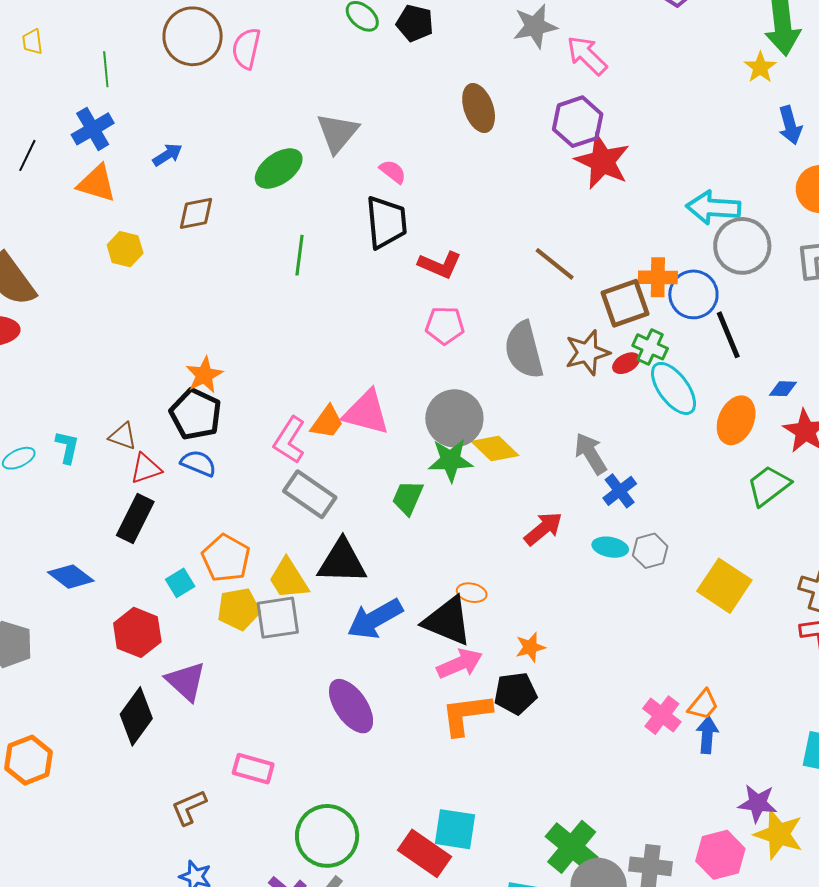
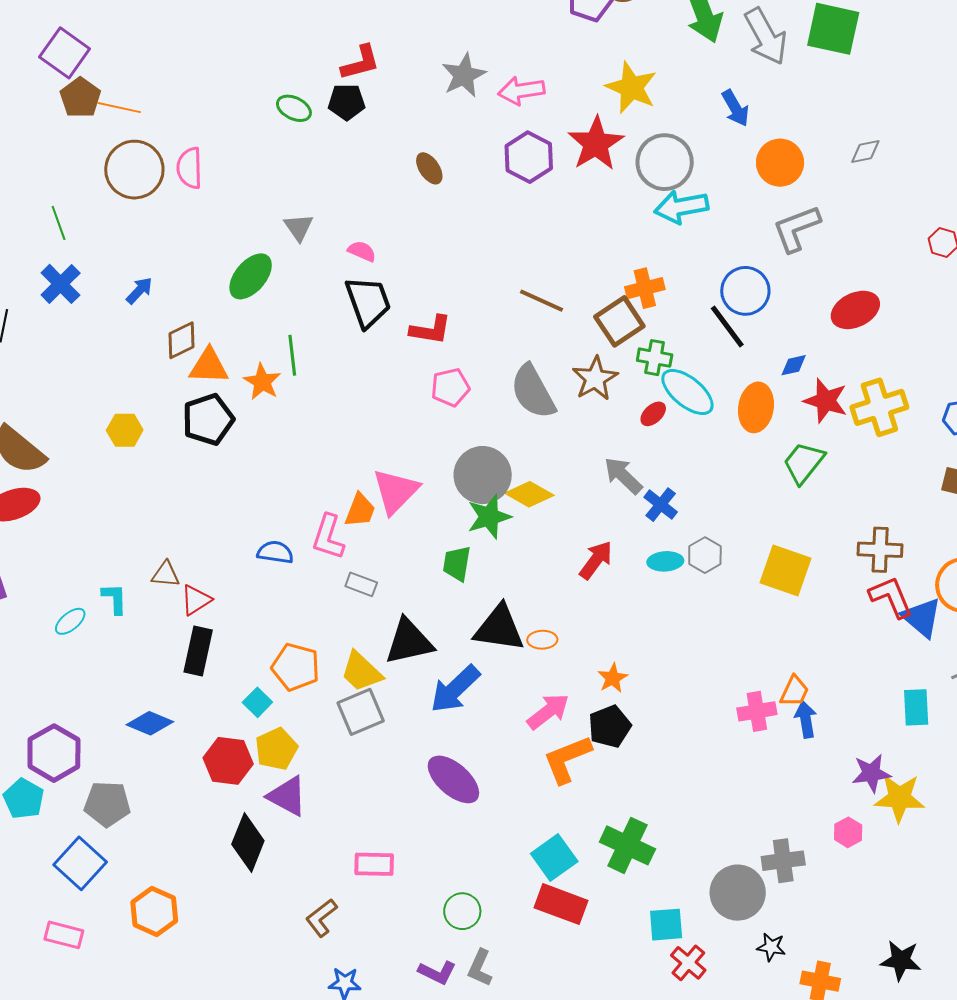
pink arrow: (587, 55) -> (521, 91), turned -39
yellow star: (760, 67) -> (631, 88), moved, size x1.6
brown ellipse: (479, 108) -> (429, 168), size x0.7
gray triangle: (337, 133) -> (299, 227), size x0.7
red star: (602, 161) -> (596, 144), moved, turned 30
orange triangle: (97, 183) -> (209, 366), moved
gray circle: (742, 246) -> (665, 162), moved
yellow hexagon: (125, 249) -> (125, 430), moved
blue circle: (693, 294) -> (745, 291), moved
red ellipse: (626, 363) -> (653, 414), moved
orange star: (204, 375) -> (262, 382), moved
pink triangle: (366, 413) -> (396, 491), turned -46
black pentagon: (196, 414) -> (208, 419), moved, turned -30
blue semicircle: (198, 463) -> (275, 552), moved
gray rectangle: (310, 494) -> (361, 584), size x0.6
yellow pentagon: (239, 609) -> (276, 749), moved
black triangle: (448, 621) -> (499, 628), moved
pink cross: (662, 715) -> (757, 711), turned -33
cyan square: (455, 829) -> (554, 857), moved, turned -30
green circle: (327, 836) -> (462, 911), size x0.6
green cross: (572, 847) -> (627, 845), moved
pink hexagon: (720, 855) -> (848, 832), size x0.6

